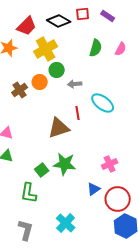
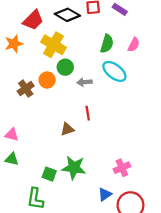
yellow cross: (46, 49) -> (53, 45), turned -30
cyan ellipse: (103, 103) -> (114, 71), moved
brown triangle: (59, 128) -> (67, 129), size x0.6
green square: (42, 170) -> (49, 174), turned -32

